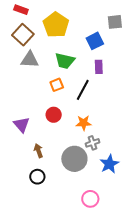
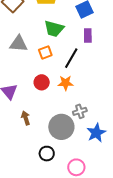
gray triangle: (30, 60) -> (19, 44), moved
orange star: (84, 123) -> (66, 83), moved
black circle: (37, 177) -> (47, 154), moved

